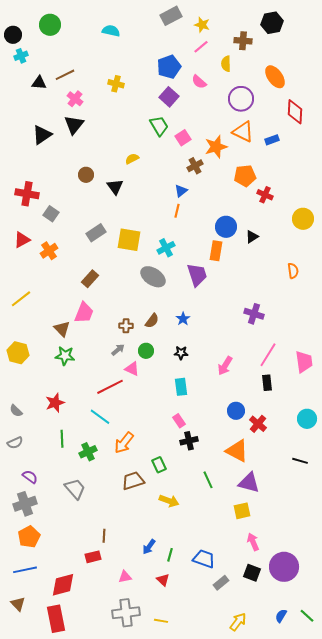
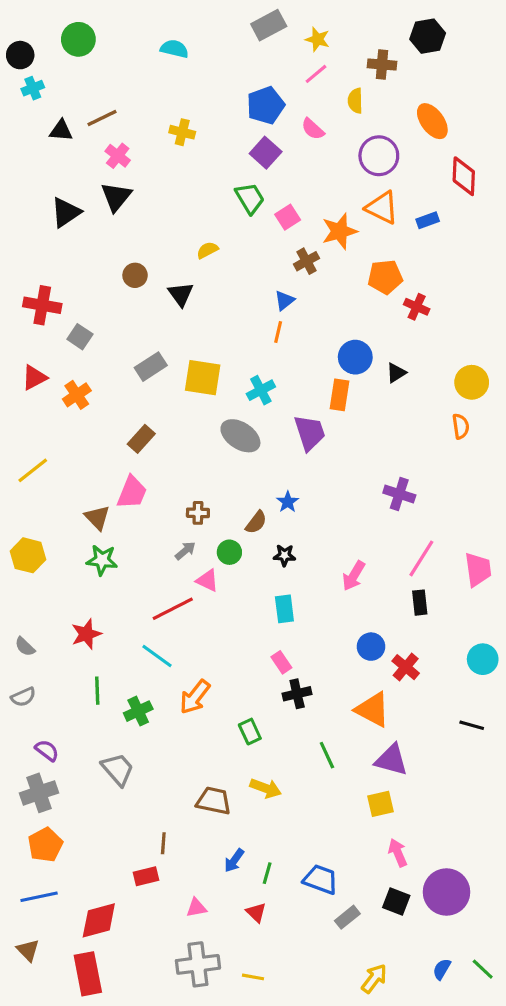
yellow circle: (303, 219) -> (472, 382), moved
brown semicircle: (152, 321) -> (256, 522), moved
brown trapezoid: (133, 481) -> (214, 801), moved, turned 30

